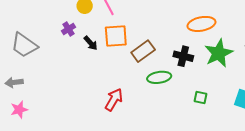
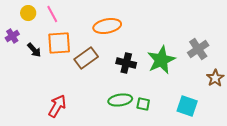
orange ellipse: (201, 24) -> (107, 26), moved
green ellipse: (159, 77) -> (120, 100), moved

